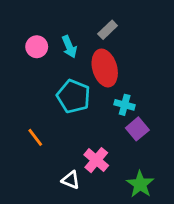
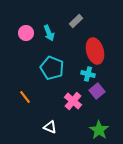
red ellipse: (105, 68) -> (95, 51), moved
pink cross: (96, 160) -> (73, 101), moved

